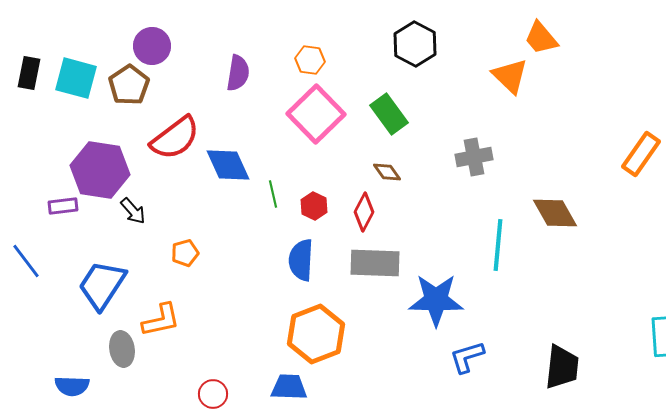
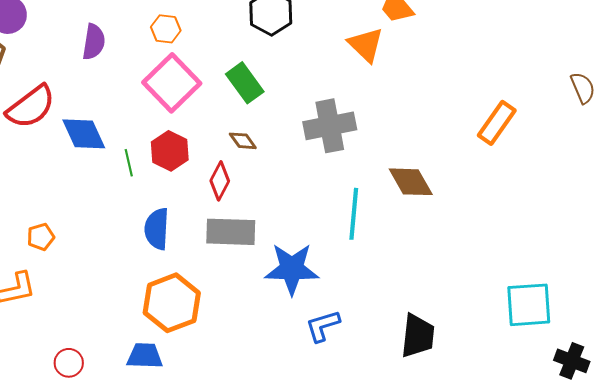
gray cross: (474, 157) -> (330, 126), size x1.4
red hexagon: (314, 206) -> (170, 151), moved, size x1.4
orange pentagon: (185, 253) -> (41, 237), moved

